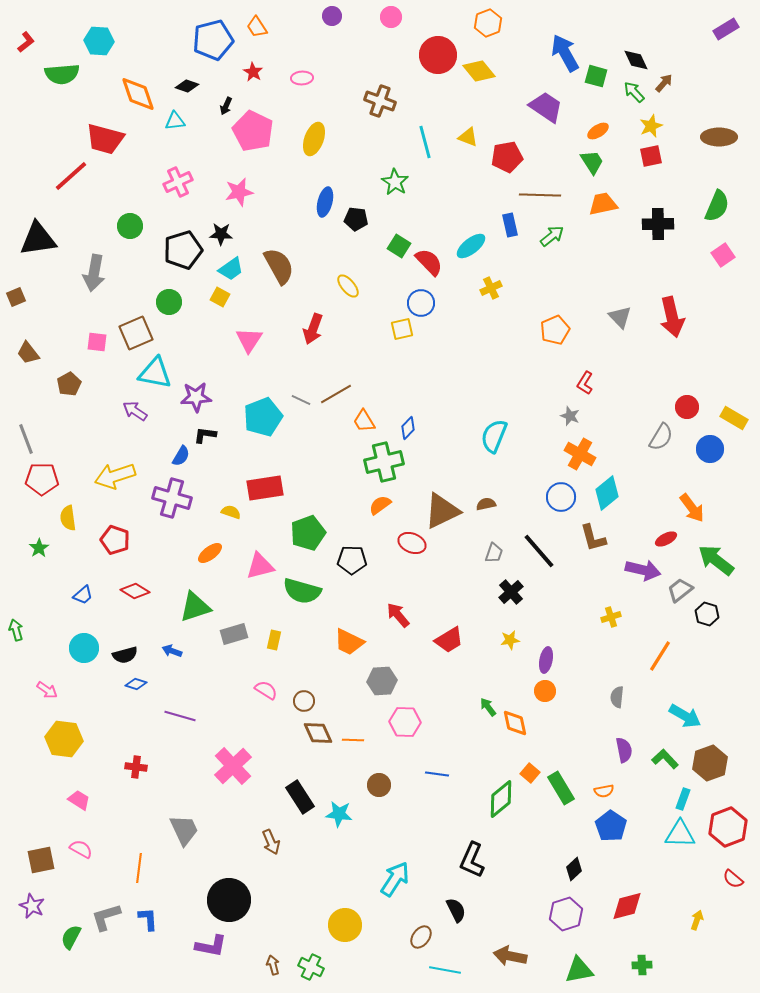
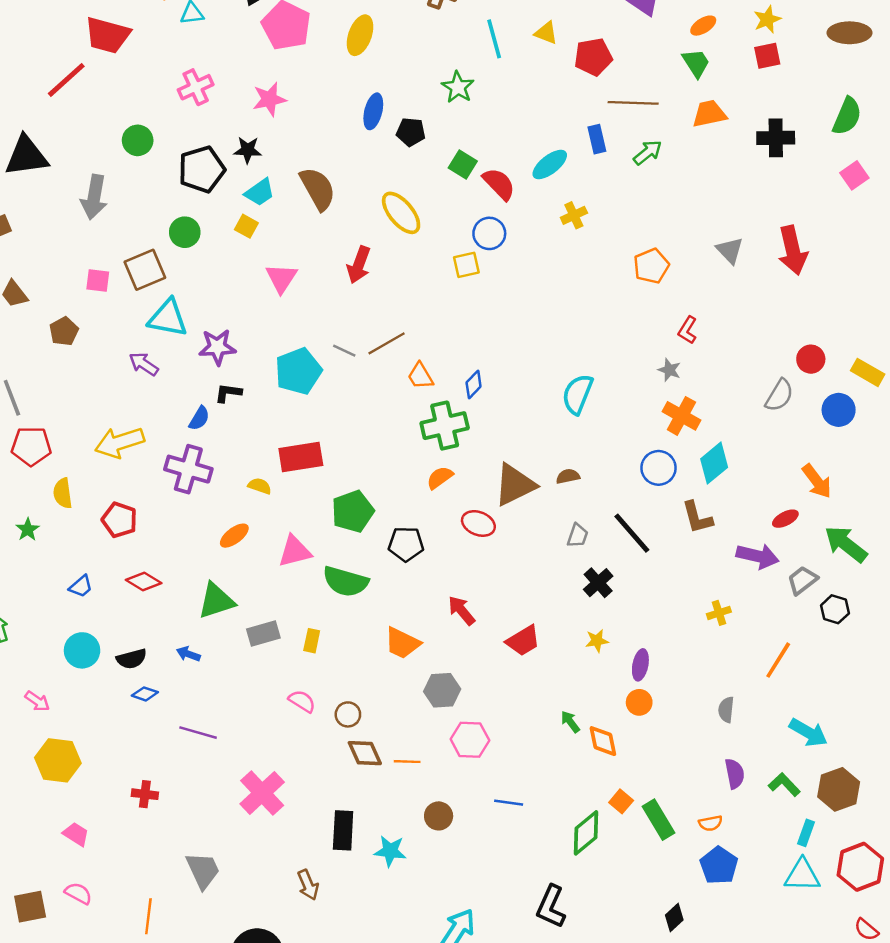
yellow ellipse: (348, 286) -> (401, 213), size x1.5
black rectangle: (300, 797) -> (343, 830), turned 36

